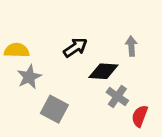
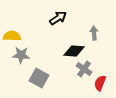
black arrow: (75, 48) -> (58, 18), moved
gray star: (29, 77) -> (21, 55), turned 30

